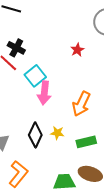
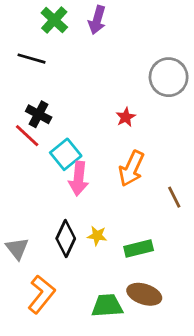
orange arrow: (81, 104) -> (131, 169), moved

